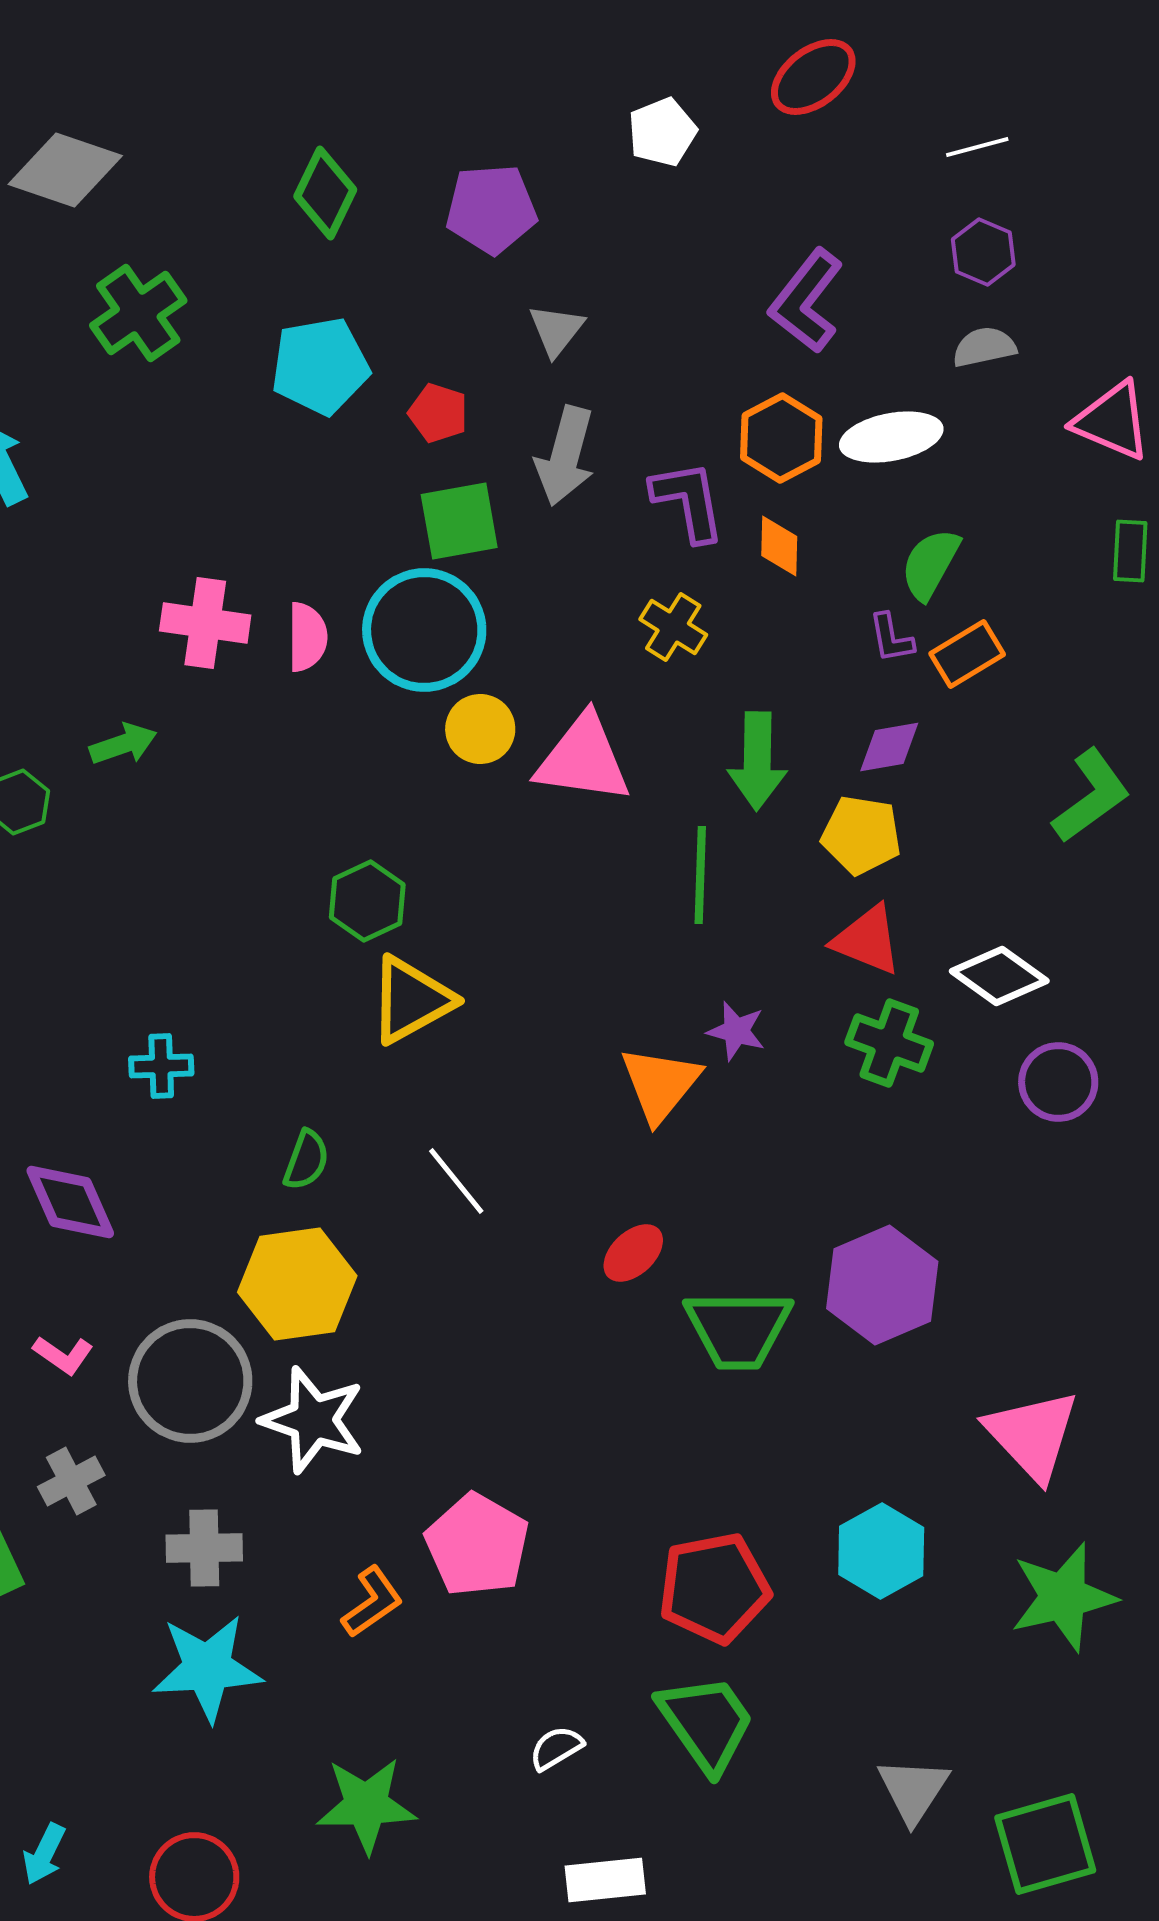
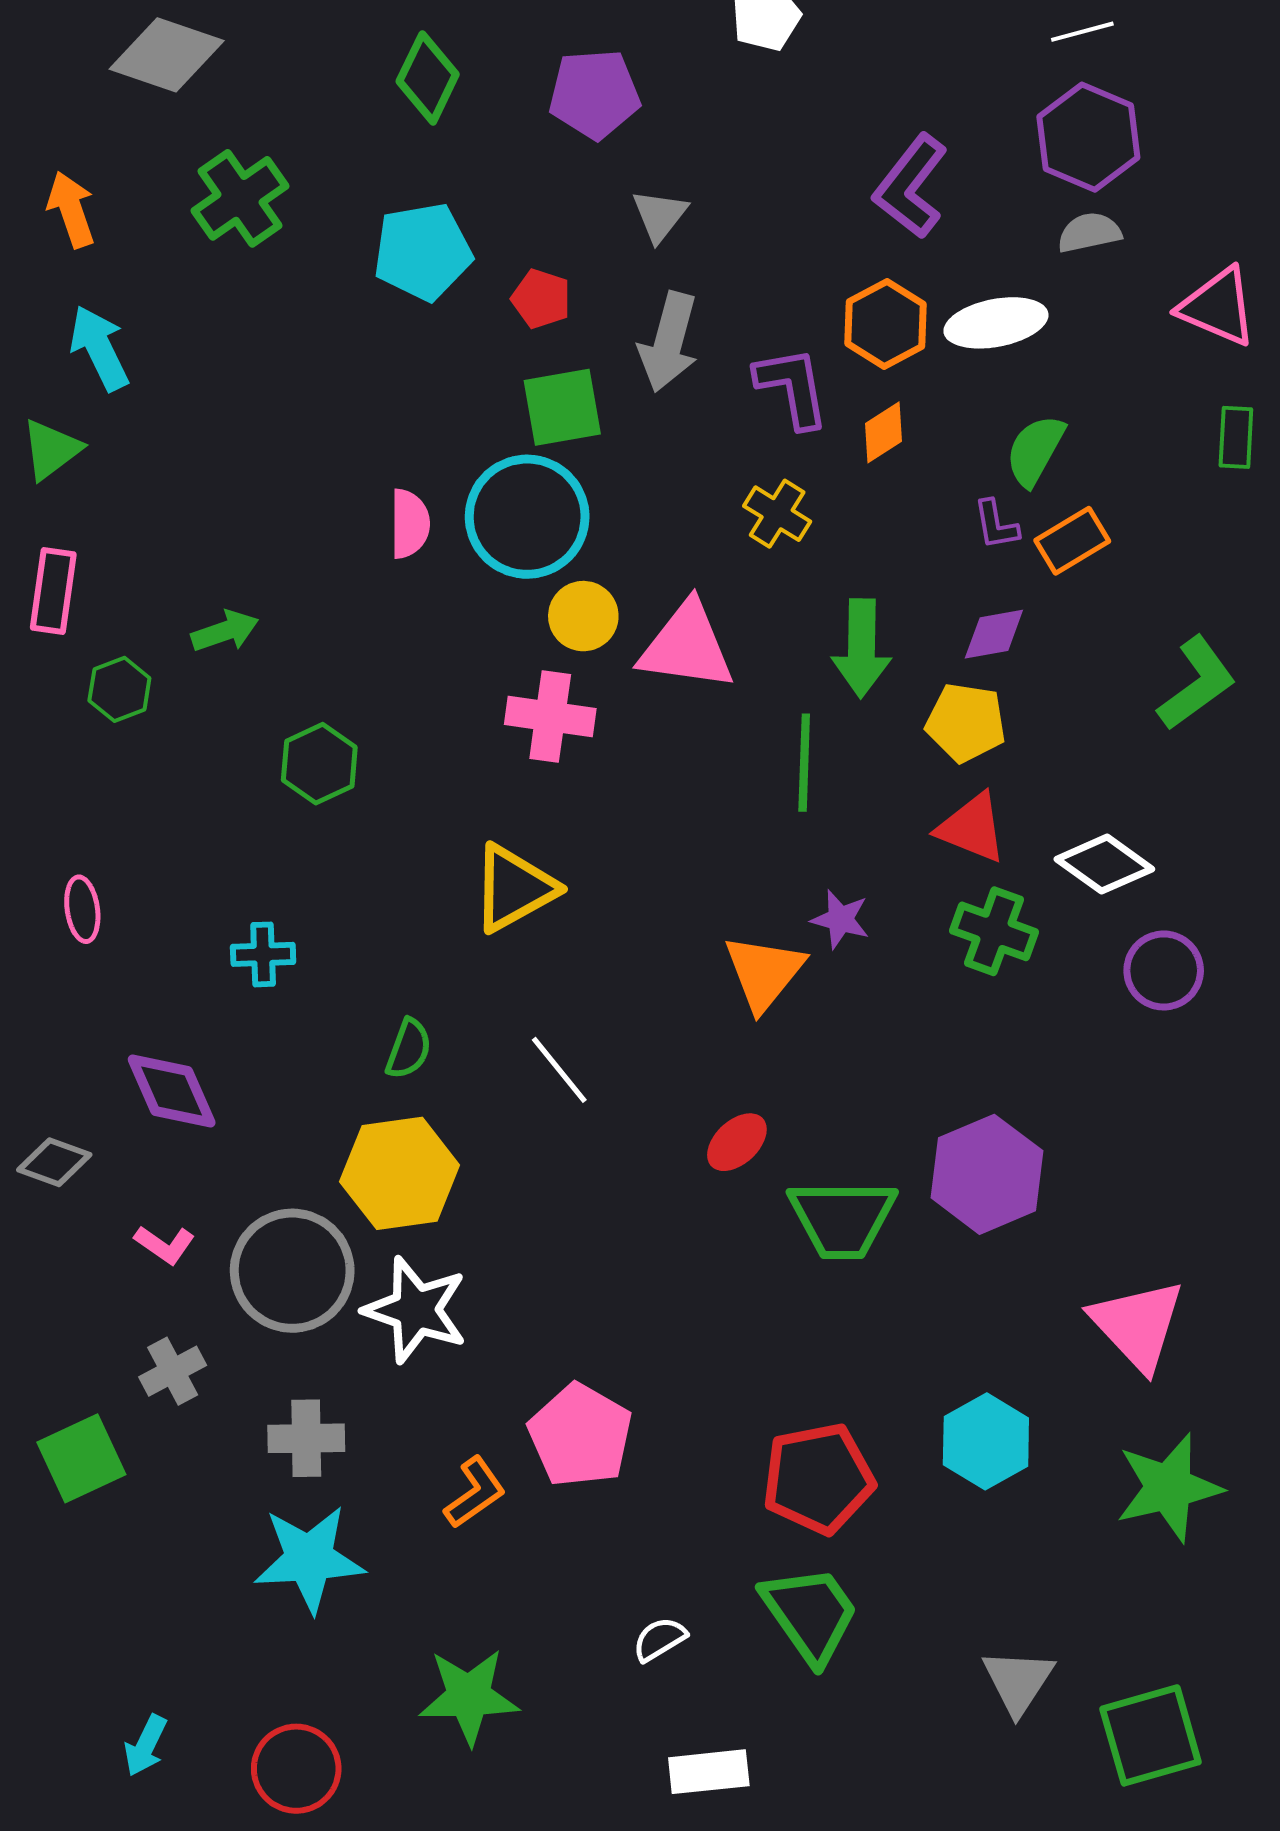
purple hexagon: (983, 252) -> (1088, 137), size x1.6
orange diamond: (779, 546) -> (884, 432), turned 56
pink cross: (205, 623) -> (550, 716), moved
green hexagon: (367, 901) -> (319, 764), moved

